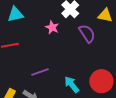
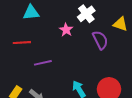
purple line: (40, 72) -> (43, 63), moved

